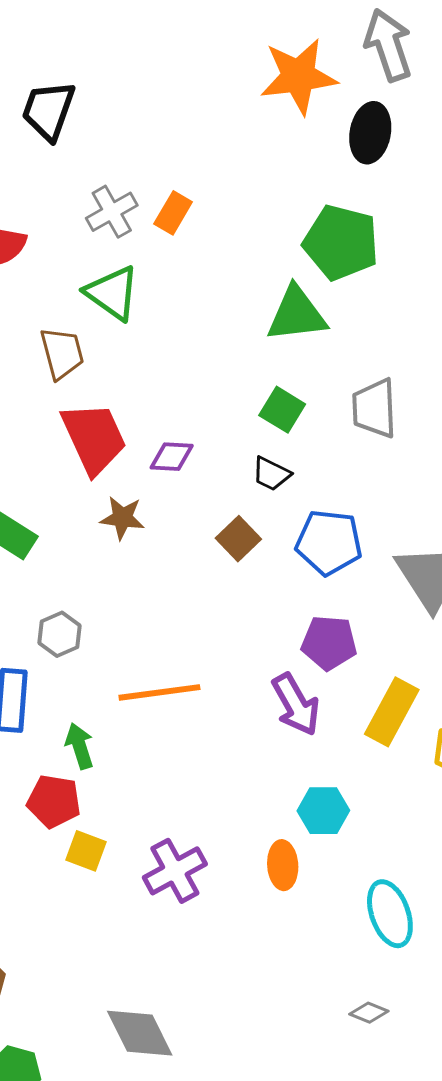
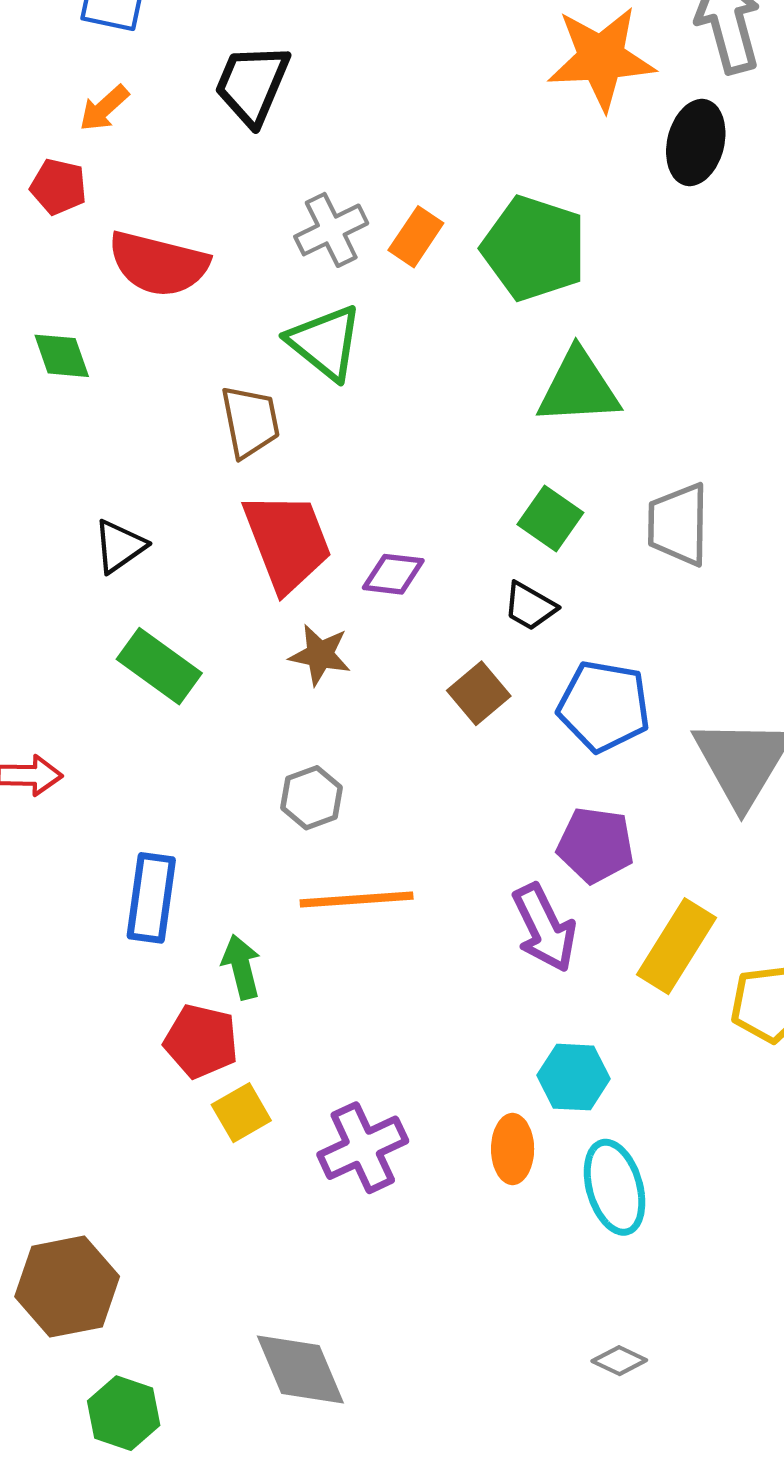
green pentagon: (341, 242) -> (534, 248), moved
gray hexagon: (59, 634) -> (312, 798), moved
yellow square: (86, 851) -> (241, 1113), turned 36
cyan ellipse: (390, 914) -> (615, 1187), moved

